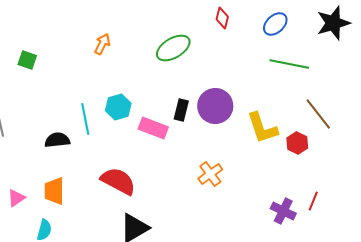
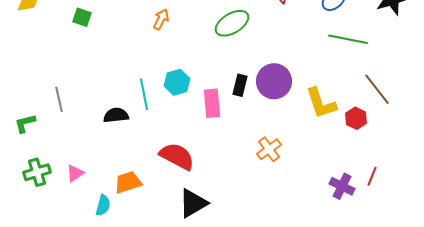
green square: (27, 60) -> (82, 17), moved
pink rectangle: (153, 128) -> (212, 103), turned 64
orange trapezoid: (54, 191) -> (128, 182), moved, turned 72

